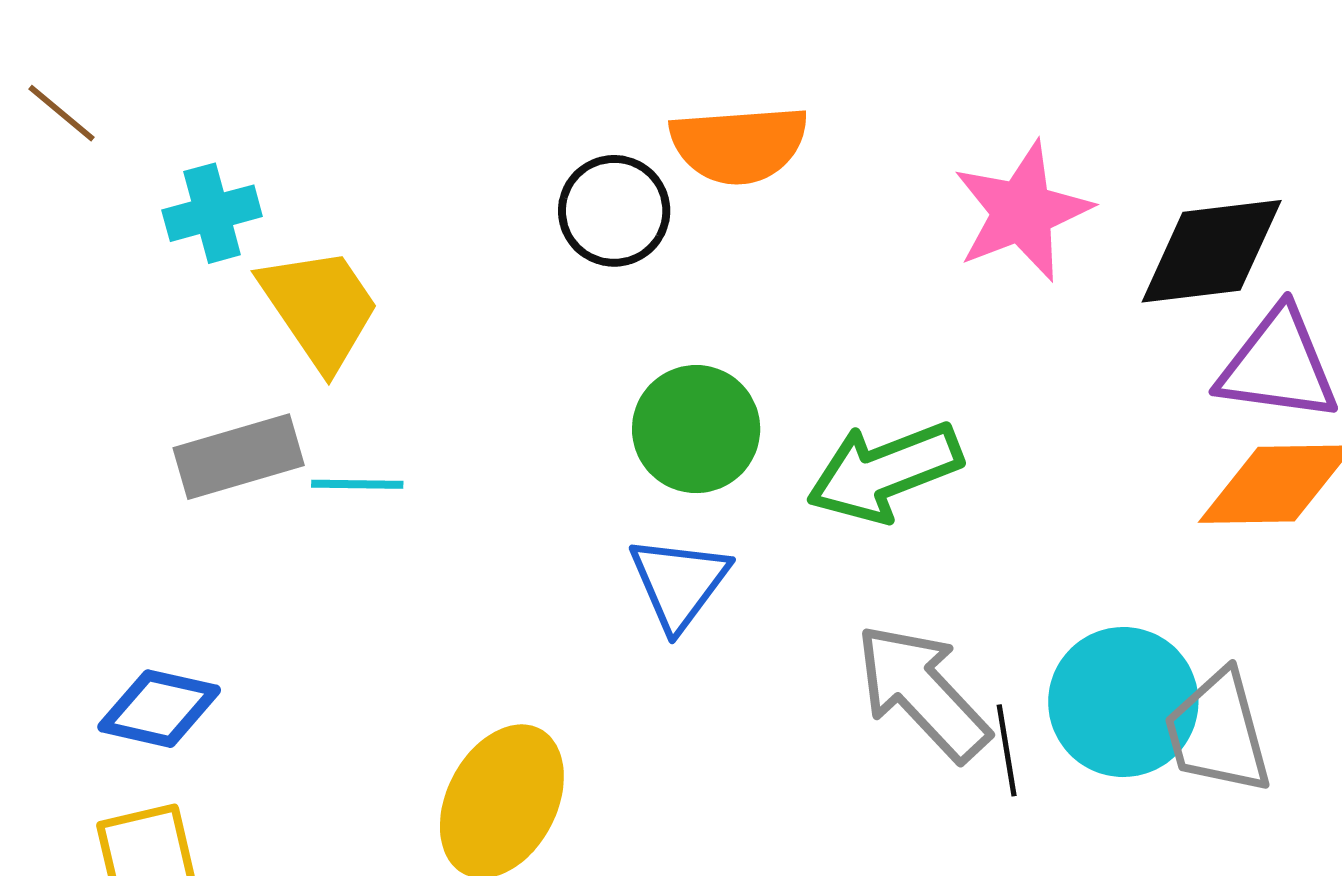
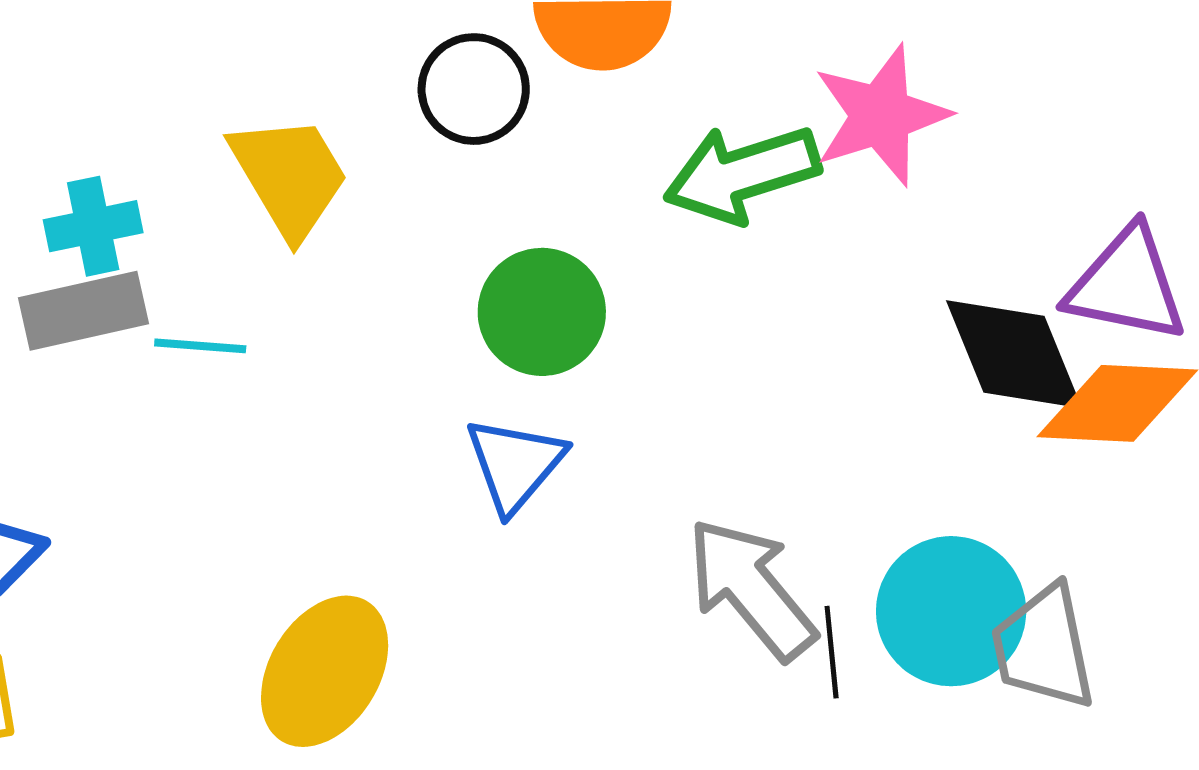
cyan cross: (212, 213) -> (93, 226), moved
black diamond: (1212, 251) -> (1014, 354), moved, turned 71
yellow trapezoid: (320, 308) -> (289, 176), moved
green arrow: (885, 472) -> (742, 174), moved

